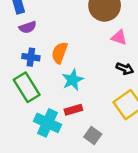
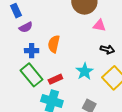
cyan star: (73, 80) -> (85, 71), moved
red rectangle: (73, 110) -> (55, 79), moved

